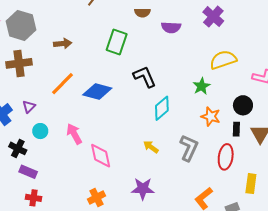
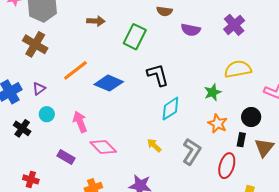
brown arrow: (63, 44) -> (96, 21), moved
brown cross: (19, 63) -> (35, 44), turned 30
pink diamond: (101, 156) -> (103, 147), turned -40
purple rectangle: (28, 172) -> (66, 157), moved

